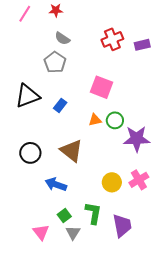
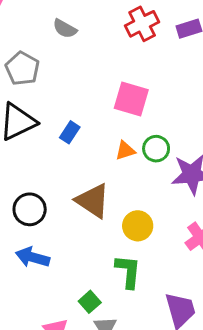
gray pentagon: (55, 62) -> (22, 69), moved
yellow circle: (112, 182) -> (138, 226), moved
blue arrow: (56, 184) -> (33, 257), moved
green L-shape: (93, 213) -> (128, 271), moved

